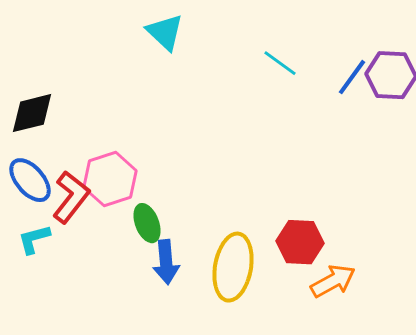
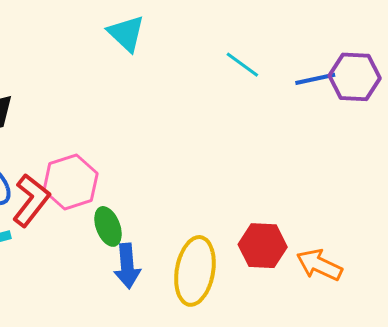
blue line: (352, 77) -> (315, 79), turned 42
orange arrow: (333, 281) -> (319, 265), moved, turned -126

